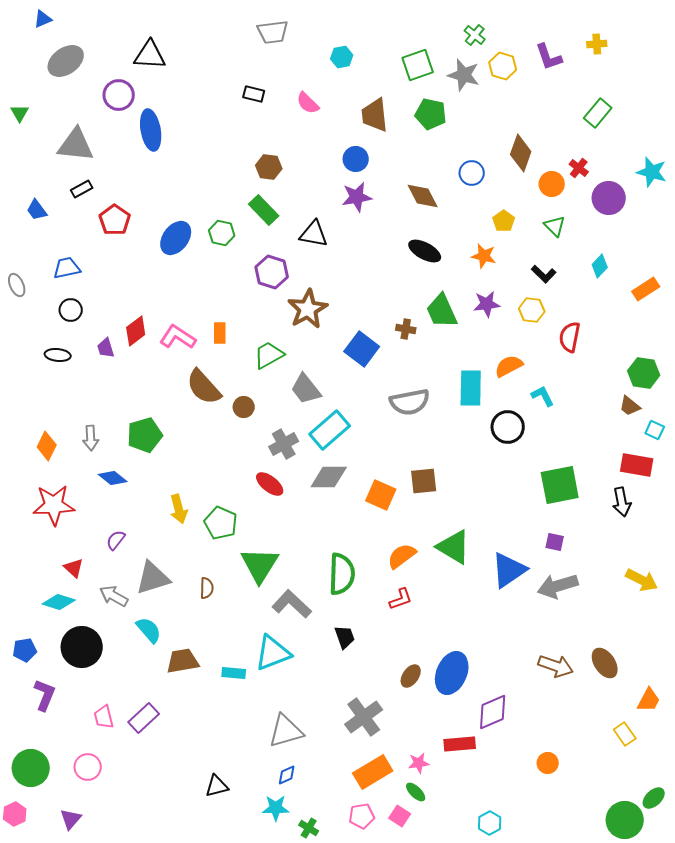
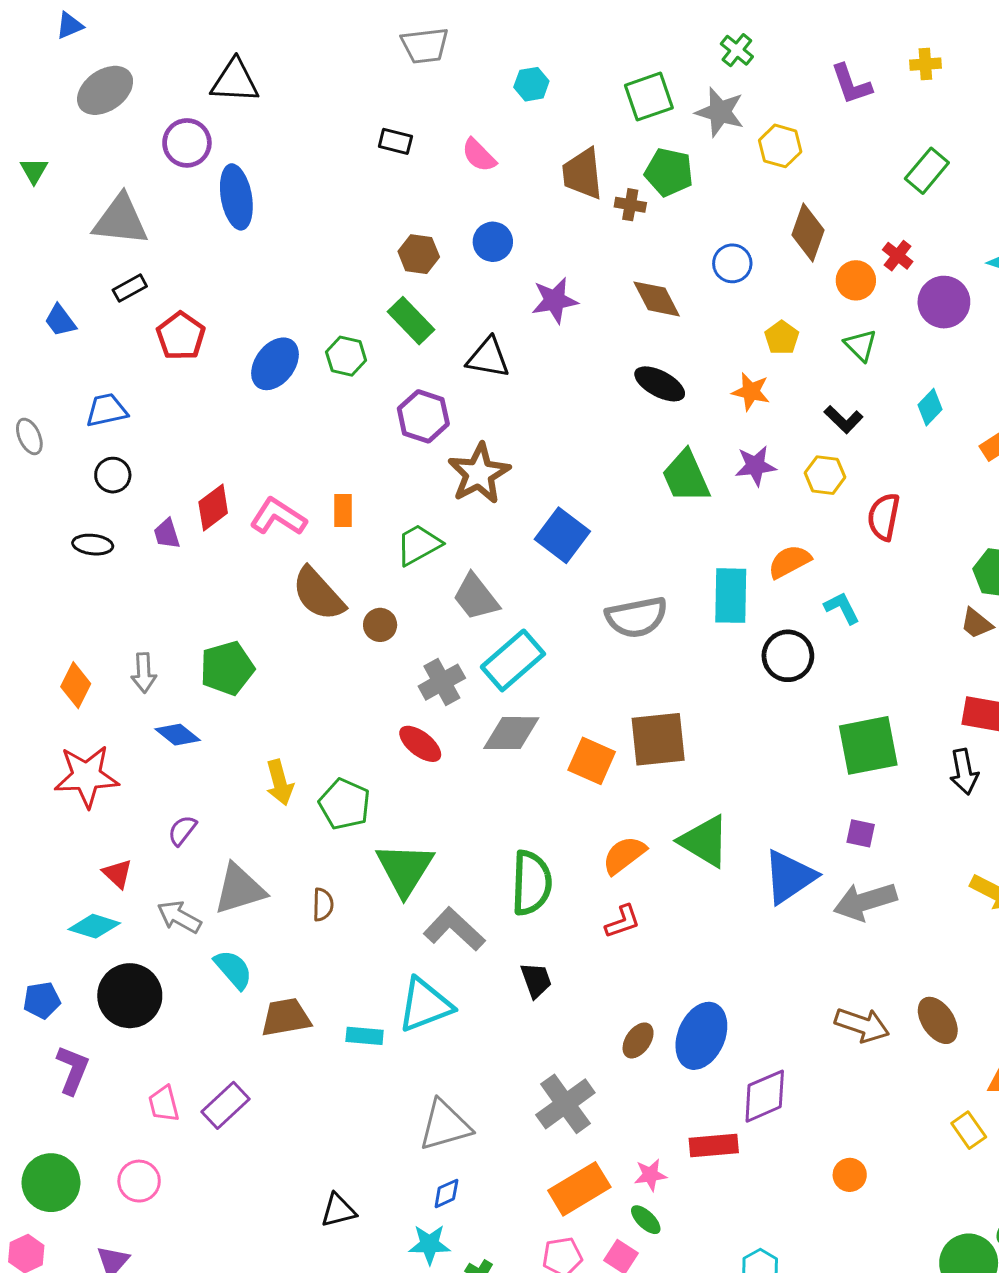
yellow hexagon: (503, 66) -> (780, 146), moved
blue circle: (356, 159) -> (493, 242), moved
brown cross: (406, 329) -> (630, 205), moved
brown square: (424, 481) -> (658, 739), size x1.4

